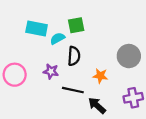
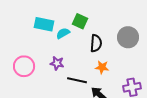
green square: (76, 25) -> (80, 21), turned 35
black semicircle: (74, 56) -> (96, 43), moved
gray circle: (129, 56) -> (128, 37), moved

